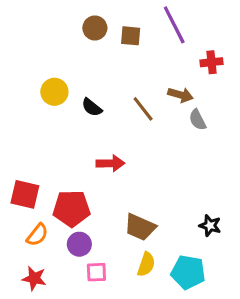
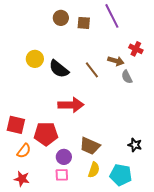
red cross: (212, 62) -> (136, 49), moved, turned 32
black semicircle: (92, 107) -> (59, 69), size x1.5
red arrow: (110, 163) -> (71, 105), size x1.4
purple circle: (79, 244) -> (64, 157), moved

